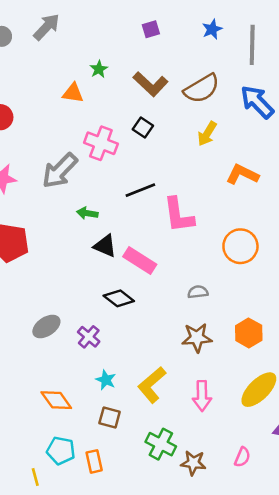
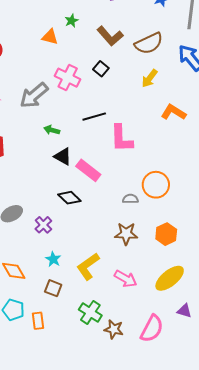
orange circle: (240, 246) -> (156, 185), moved
pink arrow: (202, 396) -> (126, 279), turned -65
pink semicircle: (242, 457) -> (152, 329), size x1.8

